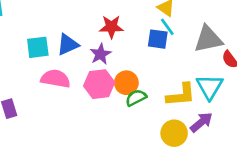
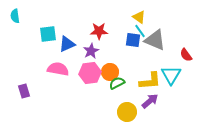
gray triangle: (208, 39) -> (155, 40), moved, turned 35
cyan square: (38, 47) -> (48, 34), moved
purple arrow: (201, 122) -> (150, 101), moved
yellow circle: (174, 133) -> (127, 112), moved

